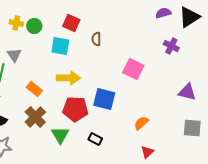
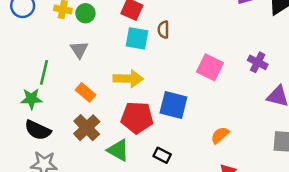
cyan square: (60, 46) -> (137, 38), moved
purple cross: (171, 46) -> (258, 62), moved
gray triangle: (14, 55) -> (79, 50), moved
green triangle: (60, 135) -> (118, 150), turned -30

